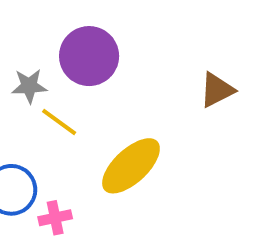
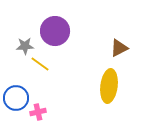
yellow ellipse: (131, 166) -> (109, 86), moved, turned -40

